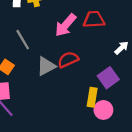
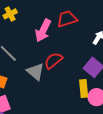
gray triangle: (46, 66) -> (35, 72), turned -36

